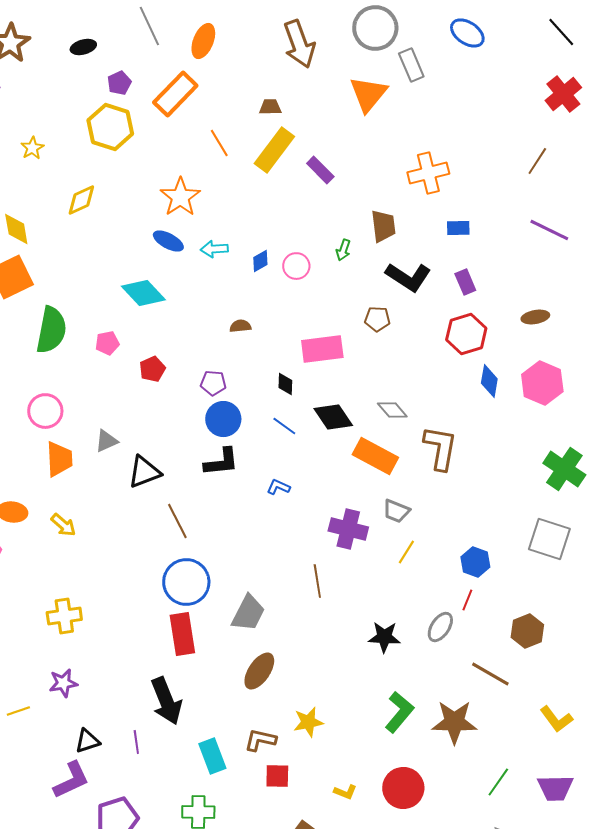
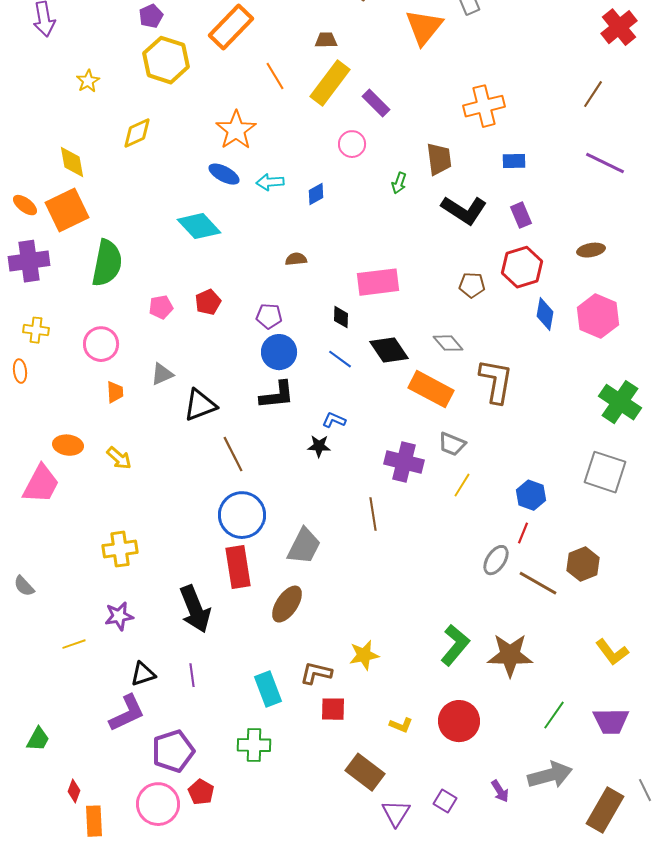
purple pentagon: (119, 83) -> (151, 16), moved
pink circle: (296, 266) -> (352, 144), moved
brown pentagon: (377, 319) -> (472, 285), moved
pink pentagon: (107, 343) -> (161, 307), moved
orange trapezoid: (59, 459) -> (115, 392), size x0.6
black star: (384, 637) -> (319, 446), moved, size x0.7
brown ellipse: (259, 671) -> (287, 604), moved
brown line: (490, 674) -> (538, 583), moved
black arrow: (166, 701) -> (195, 609), moved

